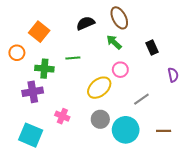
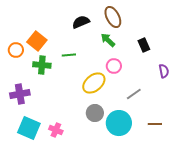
orange square: (39, 32) -> (37, 41), moved
purple cross: (33, 92) -> (20, 94), moved
pink cross: (62, 116) -> (56, 130), moved

